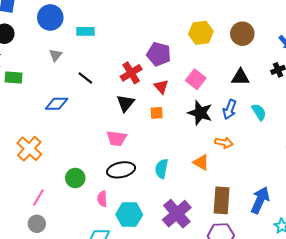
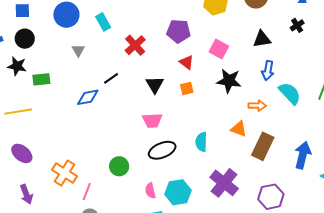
cyan rectangle: (85, 31) -> (103, 22), turned 72
red cross: (131, 73) -> (135, 45), moved
black line: (85, 78) -> (111, 78), moved, turned -63
blue arrow: (230, 109) -> (268, 71), moved
cyan semicircle: (259, 112) -> (290, 93), moved, size x1.4
orange cross: (29, 149) -> (64, 173), moved
pink semicircle: (102, 199) -> (150, 191), moved
brown rectangle: (222, 200) -> (263, 146), moved, turned 32

